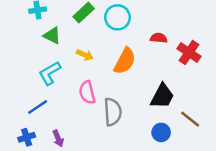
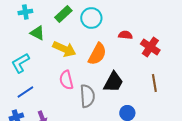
yellow arrow: (85, 55) -> (64, 49), size x1.6
cyan L-shape: (50, 73) -> (20, 63), moved
black trapezoid: (162, 96) -> (113, 82), moved
brown line: (190, 119) -> (154, 83), moved, turned 42

